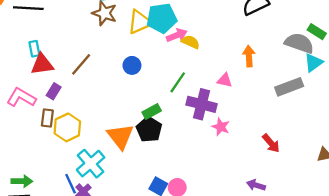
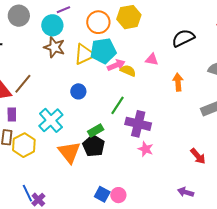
brown line: (81, 64) -> (23, 84), moved
pink triangle: (225, 80) -> (152, 59), moved
purple rectangle: (54, 91) -> (12, 114), turned -32
pink star: (221, 127) -> (146, 149), moved
cyan cross: (91, 164) -> (51, 120), moved

